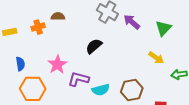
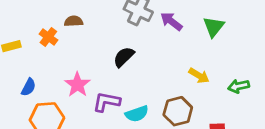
orange cross: (38, 27) -> (48, 37), turned -32
yellow arrow: (156, 58) -> (199, 76), moved
blue semicircle: (20, 64) -> (29, 87), turned 40

